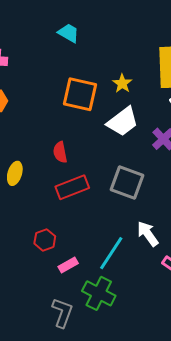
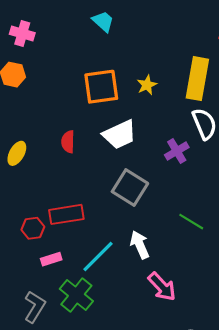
orange square: (80, 94) -> (101, 87), turned -33
white trapezoid: (123, 122) -> (120, 134), moved
red rectangle: (72, 187) -> (66, 214), moved

